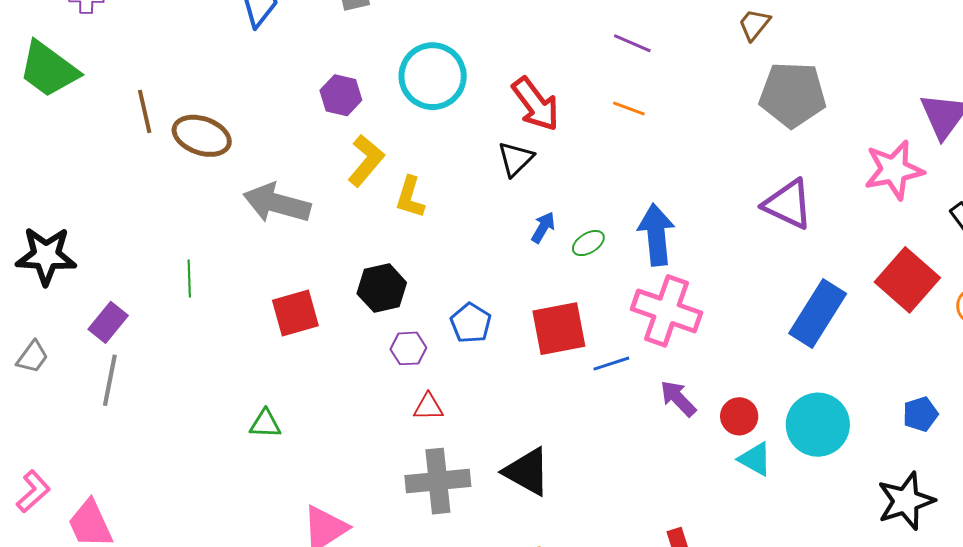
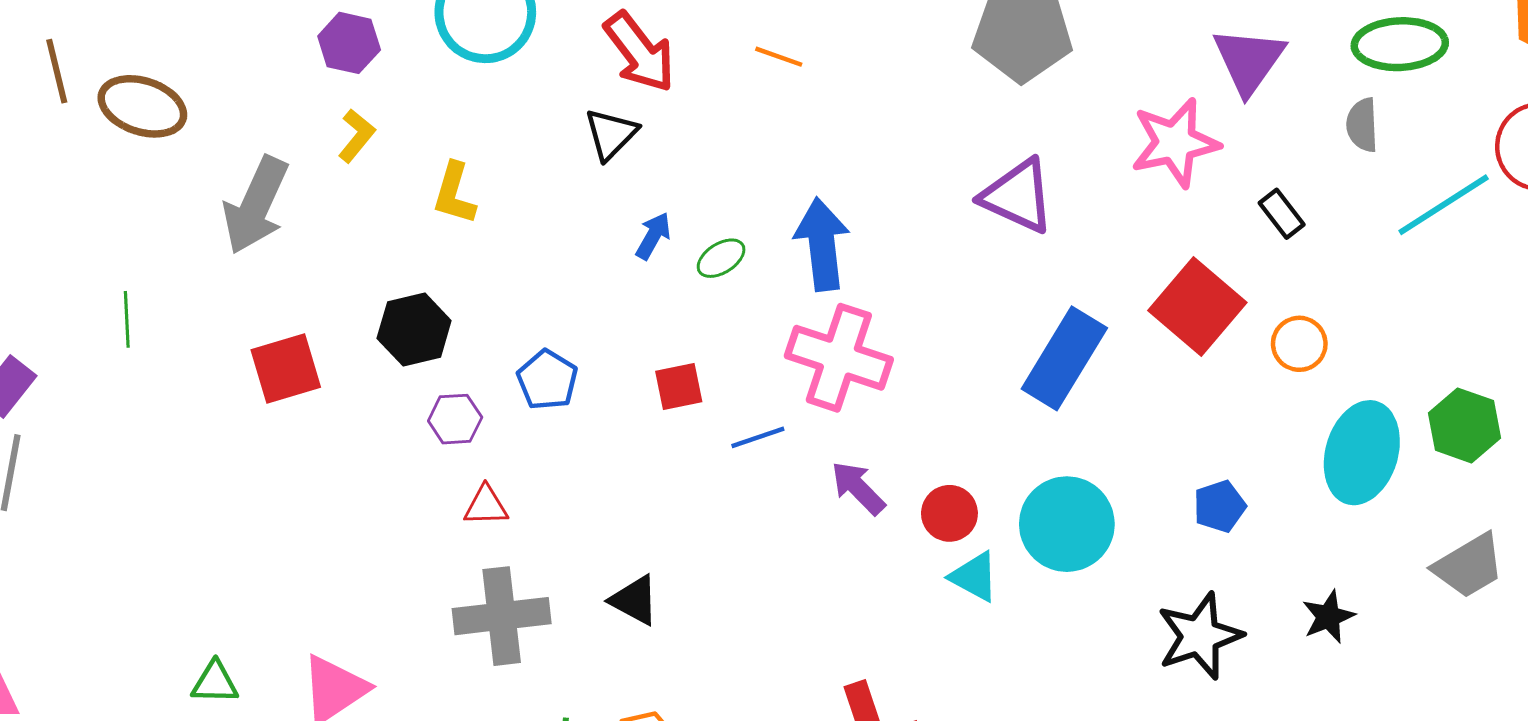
yellow L-shape: (366, 160) -> (357, 136), moved, size x0.7
gray arrow: (277, 203) -> (256, 205), turned -80
red square: (559, 329) -> (679, 386), size x0.6
green triangle: (265, 424) -> (215, 683), moved
black triangle: (527, 472) -> (634, 600), size x0.7

